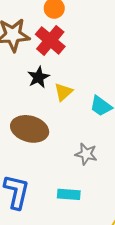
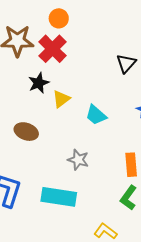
brown ellipse: (30, 129) -> (26, 132), size x0.7
cyan rectangle: (69, 194) -> (59, 197), size x1.6

